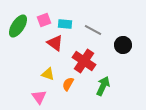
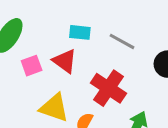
pink square: (44, 20) -> (32, 66), moved
yellow triangle: (48, 74) -> (54, 108), size x1.5

